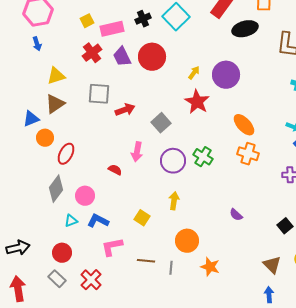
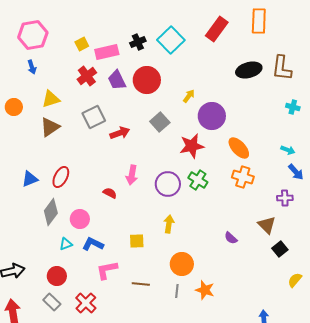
black ellipse: (245, 29) -> (249, 70), moved
purple circle: (226, 75) -> (212, 116), moved
gray square: (99, 94) -> (94, 117), turned -30
red star: (197, 102) -> (192, 146), moved, turned 30
blue triangle: (31, 119) -> (30, 179), moved
gray square: (161, 123) -> (160, 122), moved
orange circle: (45, 138) -> (14, 107), moved
yellow square: (142, 218) -> (137, 241), turned -35
brown triangle: (272, 265) -> (267, 225), moved
gray line: (171, 268) -> (177, 291), moved

